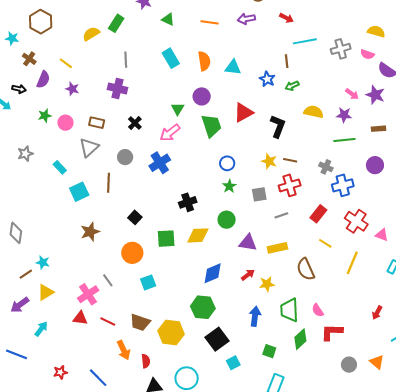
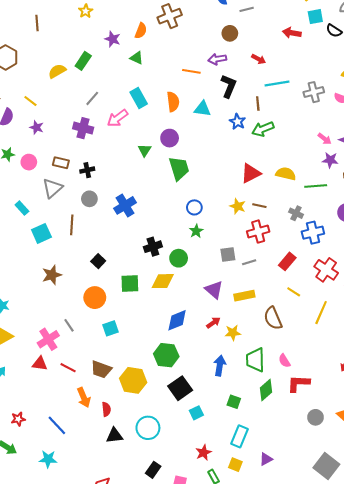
orange line: (210, 22) -> (191, 71), moved
gray line: (126, 60) -> (92, 98), turned 42
green arrow: (292, 86) -> (263, 129), size x1.5
yellow semicircle: (314, 112) -> (286, 174), moved
red triangle: (243, 113) -> (251, 173), moved
purple star: (344, 115) -> (330, 160), moved
black cross: (135, 123) -> (87, 170), moved, turned 32
black L-shape: (278, 126) -> (229, 86), moved
pink arrow: (170, 133) -> (117, 118), moved
gray square: (259, 194) -> (228, 255), moved
green circle: (227, 220) -> (179, 258), moved
purple triangle: (248, 243) -> (214, 290), turned 30

